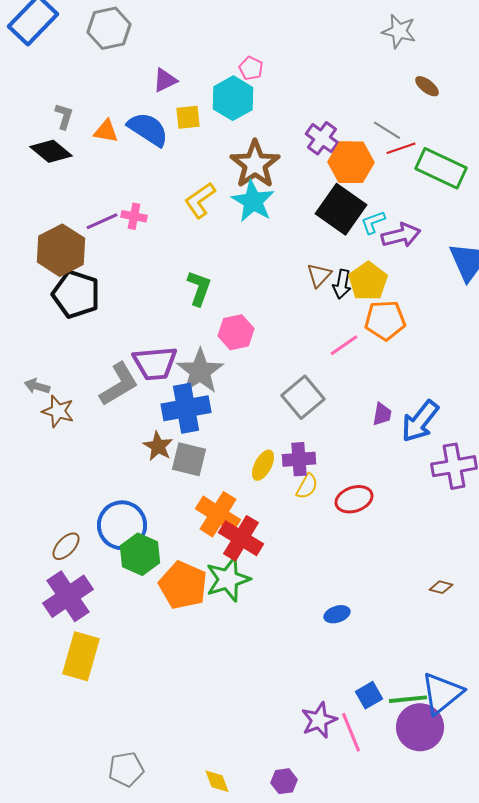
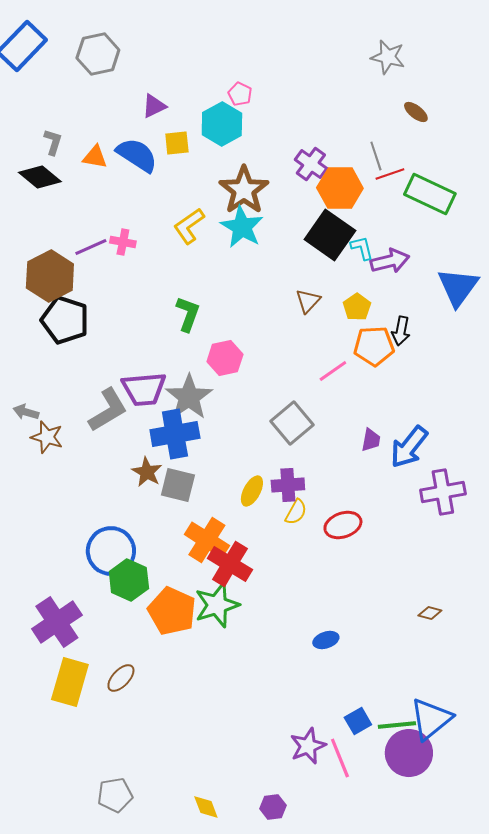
gray line: (387, 130) -> (376, 156), turned 40
cyan L-shape: (373, 222) -> (362, 248), turned 96
yellow pentagon: (368, 281) -> (357, 307), size x0.7
black arrow: (342, 284) -> (401, 331), moved
brown ellipse: (66, 546) -> (121, 678), moved

